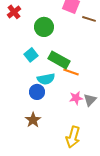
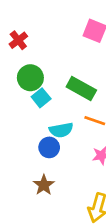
green circle: (44, 27) -> (30, 78), moved
green rectangle: (59, 60) -> (81, 88), moved

